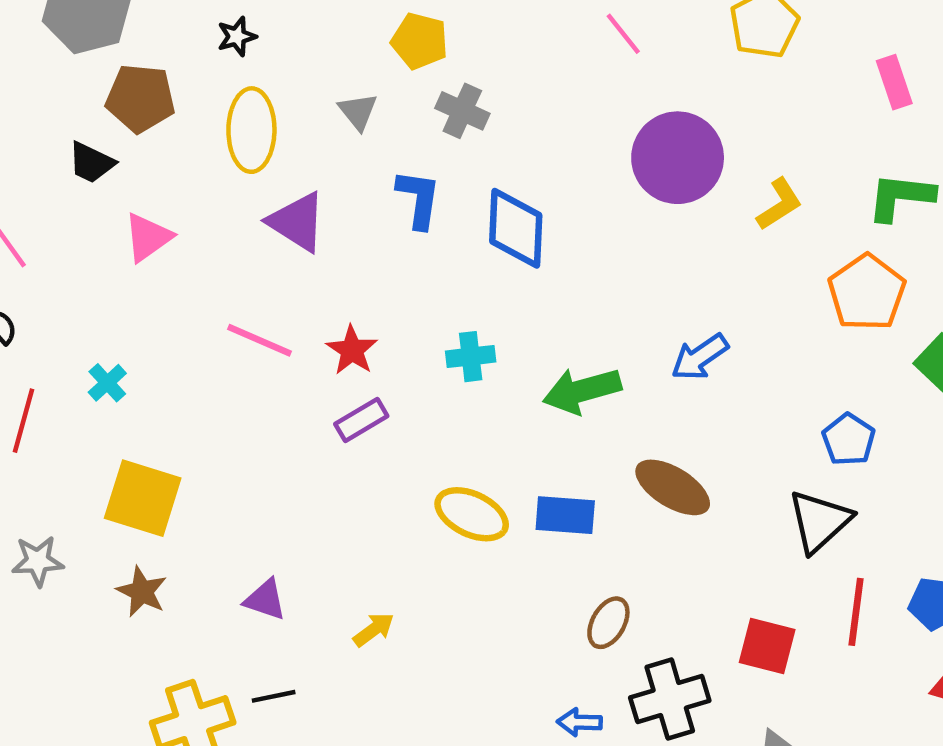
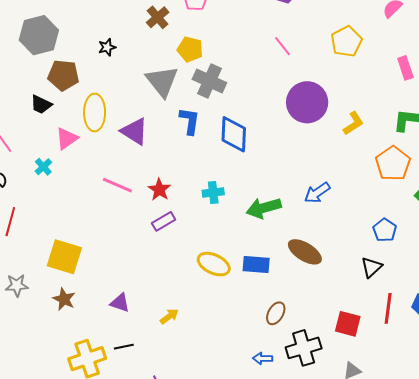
gray triangle: (358, 111) -> (162, 81), size x1.8
gray cross: (462, 111) -> (209, 81), size x1.4
yellow ellipse: (251, 130) -> (95, 112), moved
cyan cross: (107, 383) -> (43, 167), moved
black triangle: (819, 521) -> (371, 267), size x0.7

